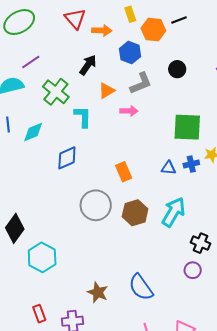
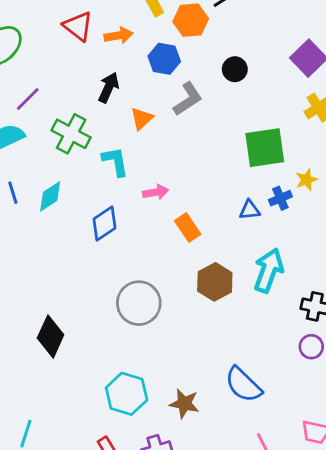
pink arrow: (129, 111) -> (156, 192), moved
gray circle: (96, 205) -> (139, 303), moved
cyan hexagon: (42, 257) -> (127, 394), moved

